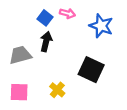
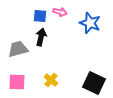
blue square: (45, 18) -> (40, 16), turned -32
black square: (91, 70) -> (94, 83), moved

